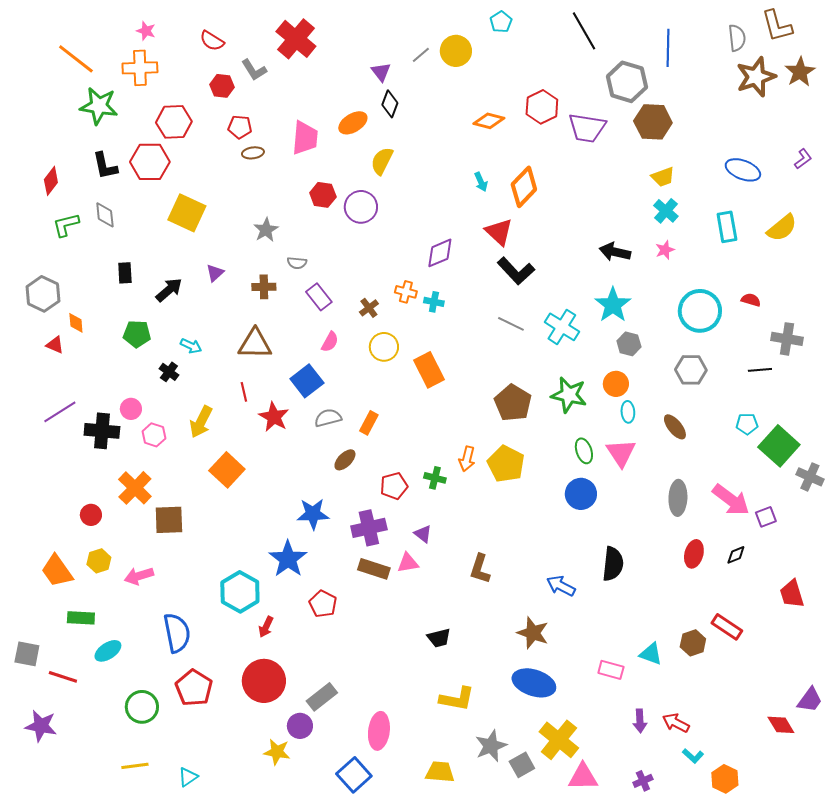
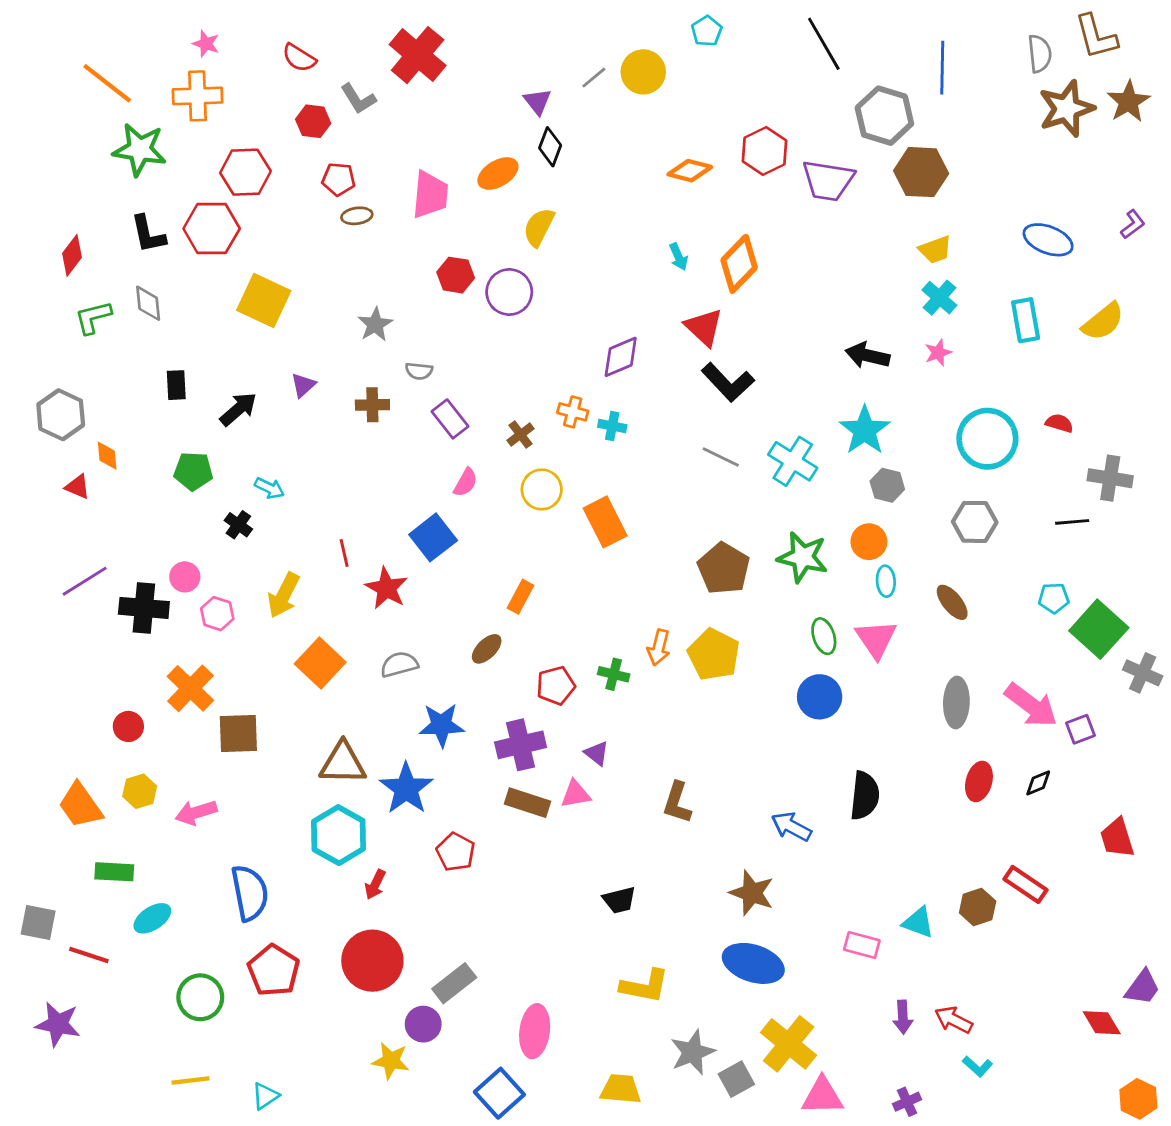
brown triangle: (255, 344) -> (343, 763), moved
gray semicircle: (328, 418) -> (399, 664), moved
orange hexagon: (725, 779) -> (1138, 1099), moved

